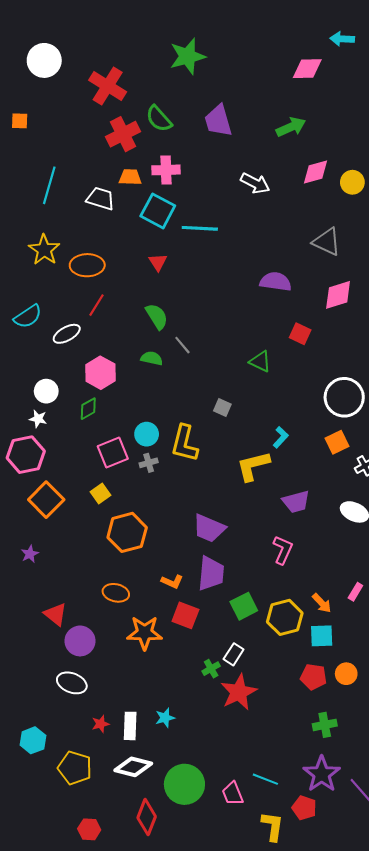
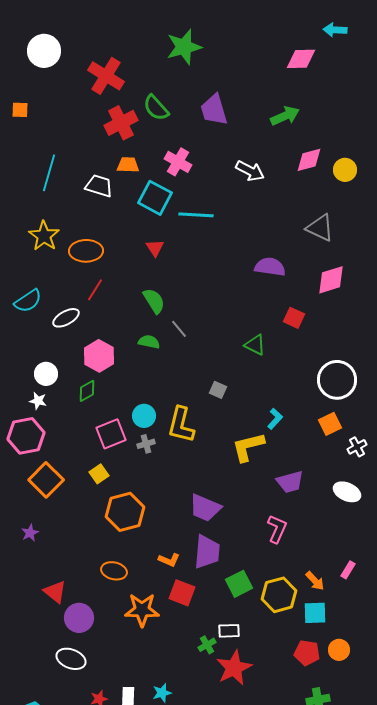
pink cross: (166, 170) -> (178, 162), moved, turned 32
white rectangle: (234, 654) -> (229, 631), turned 55

